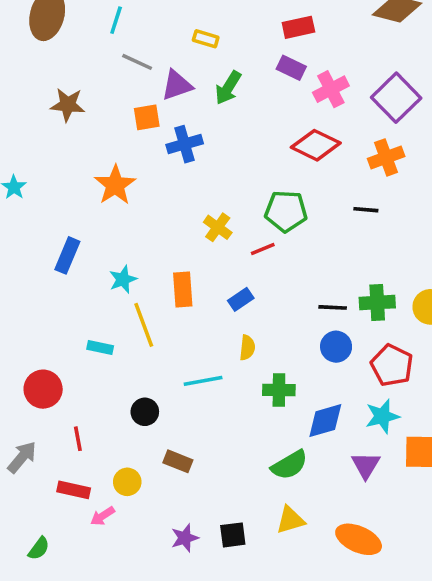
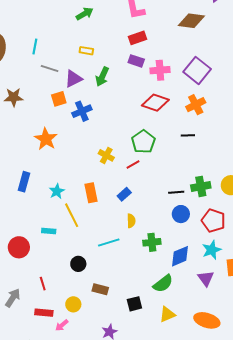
pink cross: (331, 89) -> (160, 70), turned 30
green pentagon: (286, 211) -> (143, 142), turned -30
red circle: (43, 389) -> (19, 247), moved
black square: (233, 535) -> (134, 304), moved

